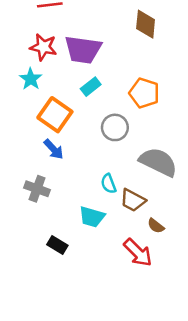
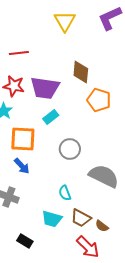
brown diamond: (146, 24) -> (81, 72), moved
orange pentagon: (144, 93) -> (99, 100), moved
orange square: (55, 115) -> (23, 139), turned -32
brown trapezoid: (133, 200) -> (81, 218), moved

